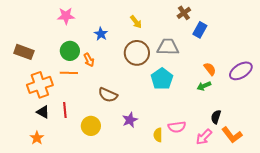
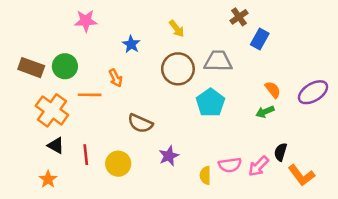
green circle: (70, 51) -> (65, 66), moved
orange cross: (40, 85) -> (52, 110), turned -35
red line: (65, 110) -> (86, 155), moved
pink arrow: (204, 137) -> (258, 166), moved

